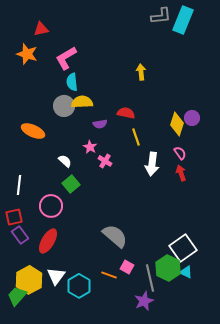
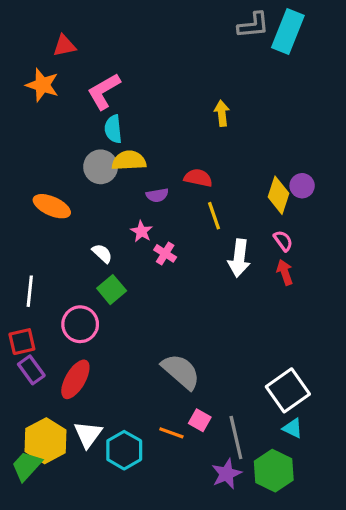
green hexagon: (168, 268) -> (274, 471), moved

